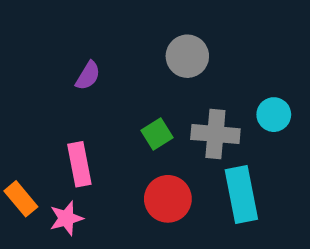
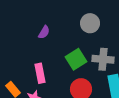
green square: (157, 134) -> (76, 59), size x1.5

